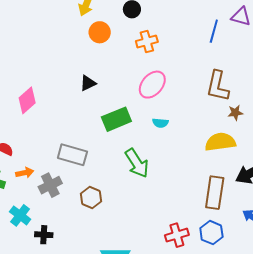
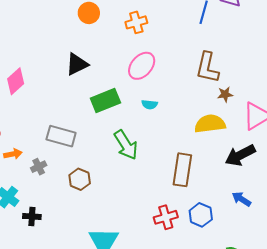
black triangle: (88, 83) -> (77, 64), size x1.4
gray cross: (50, 185) -> (39, 167), size x0.7
brown rectangle: (215, 193) -> (182, 170), moved

